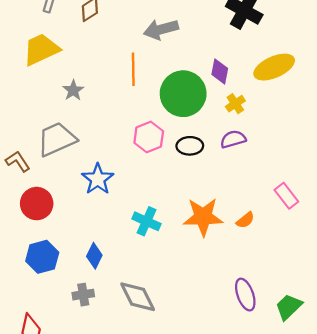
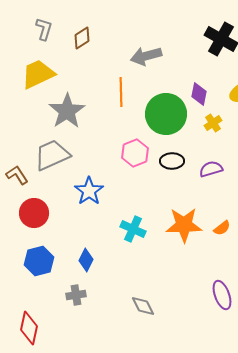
gray star: (73, 90) -> (67, 111), size x1.8
purple semicircle: (233, 139) -> (211, 169), moved
gray diamond: (138, 297) -> (143, 306), moved, size x0.7

